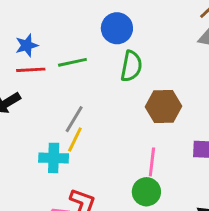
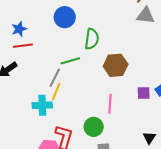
blue circle: (117, 28) -> (65, 17), moved
green line: (72, 62) -> (70, 61), moved
green circle: (146, 192) -> (94, 127), moved

